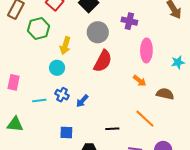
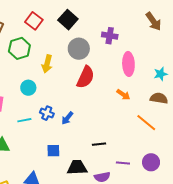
cyan circle: (57, 68) -> (28, 88), moved
brown semicircle: (165, 94) -> (159, 98), moved
orange line: (145, 119) -> (146, 123), moved

